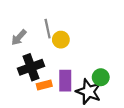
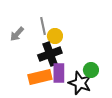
black cross: (31, 67) -> (50, 54), moved
orange rectangle: (44, 85) -> (40, 77), size x1.6

